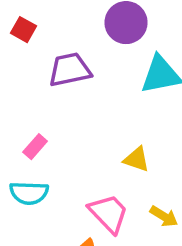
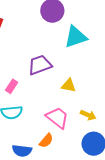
purple trapezoid: (70, 70) -> (40, 65), moved

